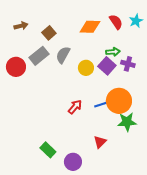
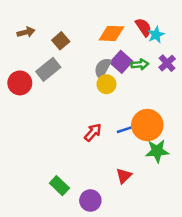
cyan star: (136, 21) -> (156, 35), moved
gray semicircle: (63, 55) -> (103, 68), moved
purple cross: (128, 64) -> (167, 63), moved, turned 32
purple square: (107, 66) -> (121, 62), moved

